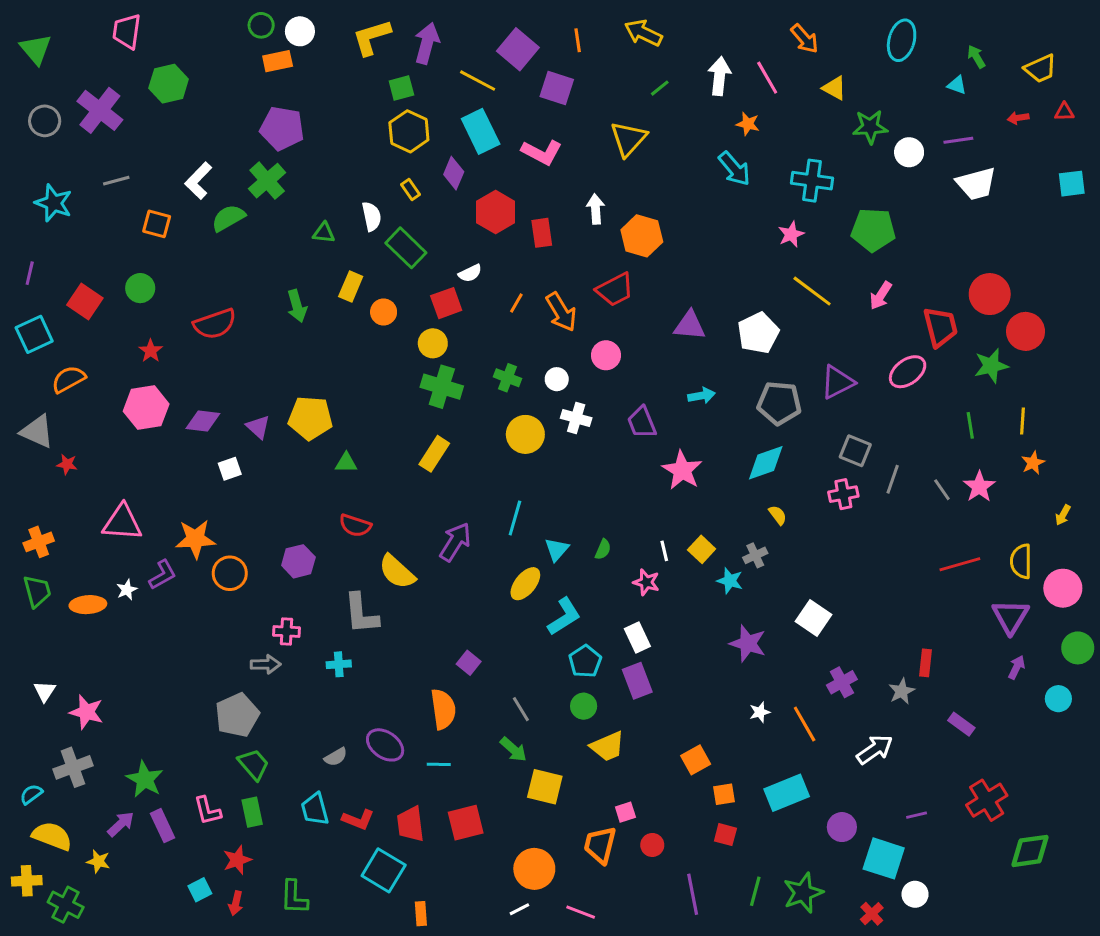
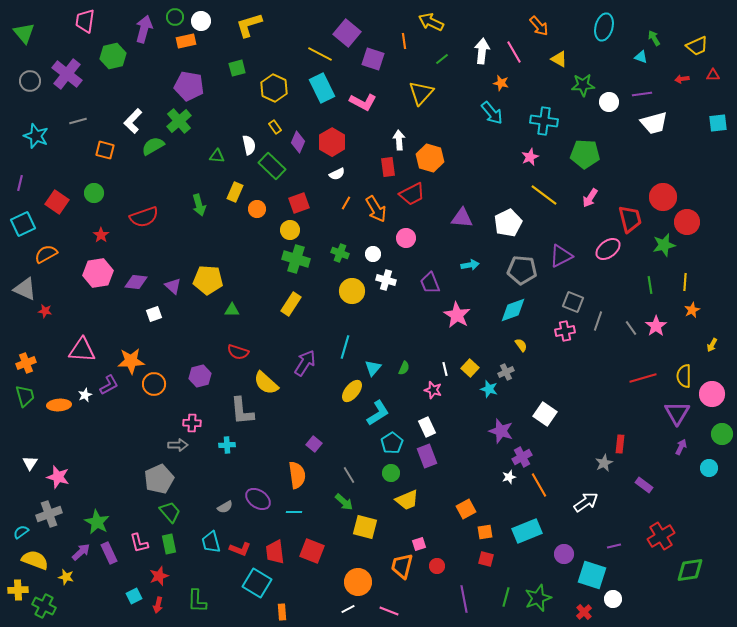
orange line: (578, 40) -> (404, 41), moved
purple arrow: (427, 43) -> (144, 29), moved
green square: (401, 88) -> (237, 68), moved
purple diamond: (454, 173) -> (298, 142), moved
red rectangle: (542, 233) -> (388, 167), moved
white semicircle: (470, 273) -> (337, 174), moved
purple cross: (842, 682) -> (522, 457), moved
red square: (466, 823) -> (312, 551), turned 35

